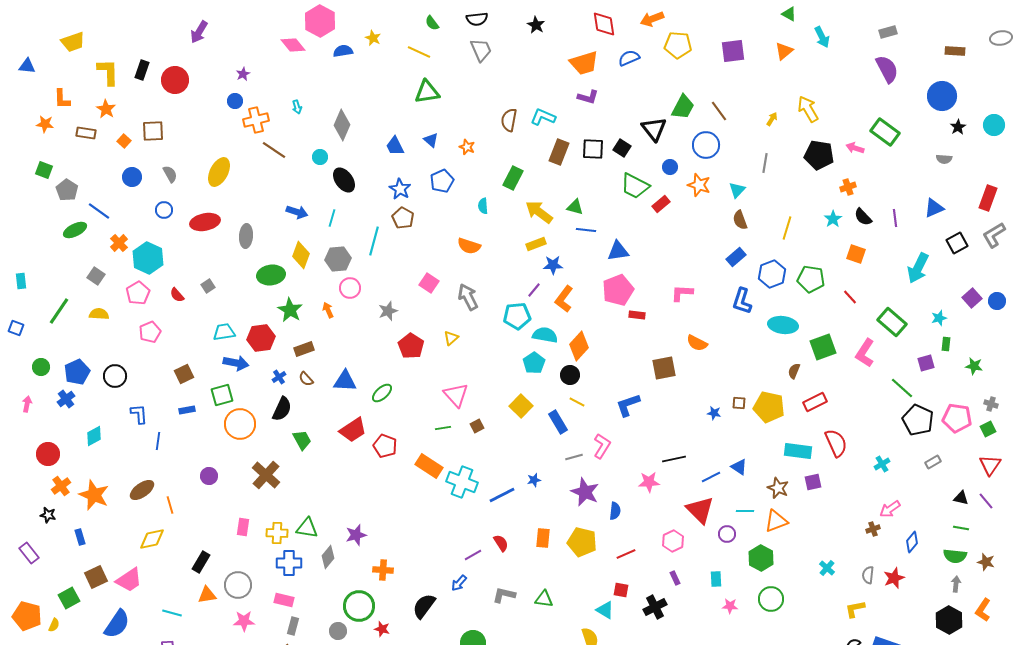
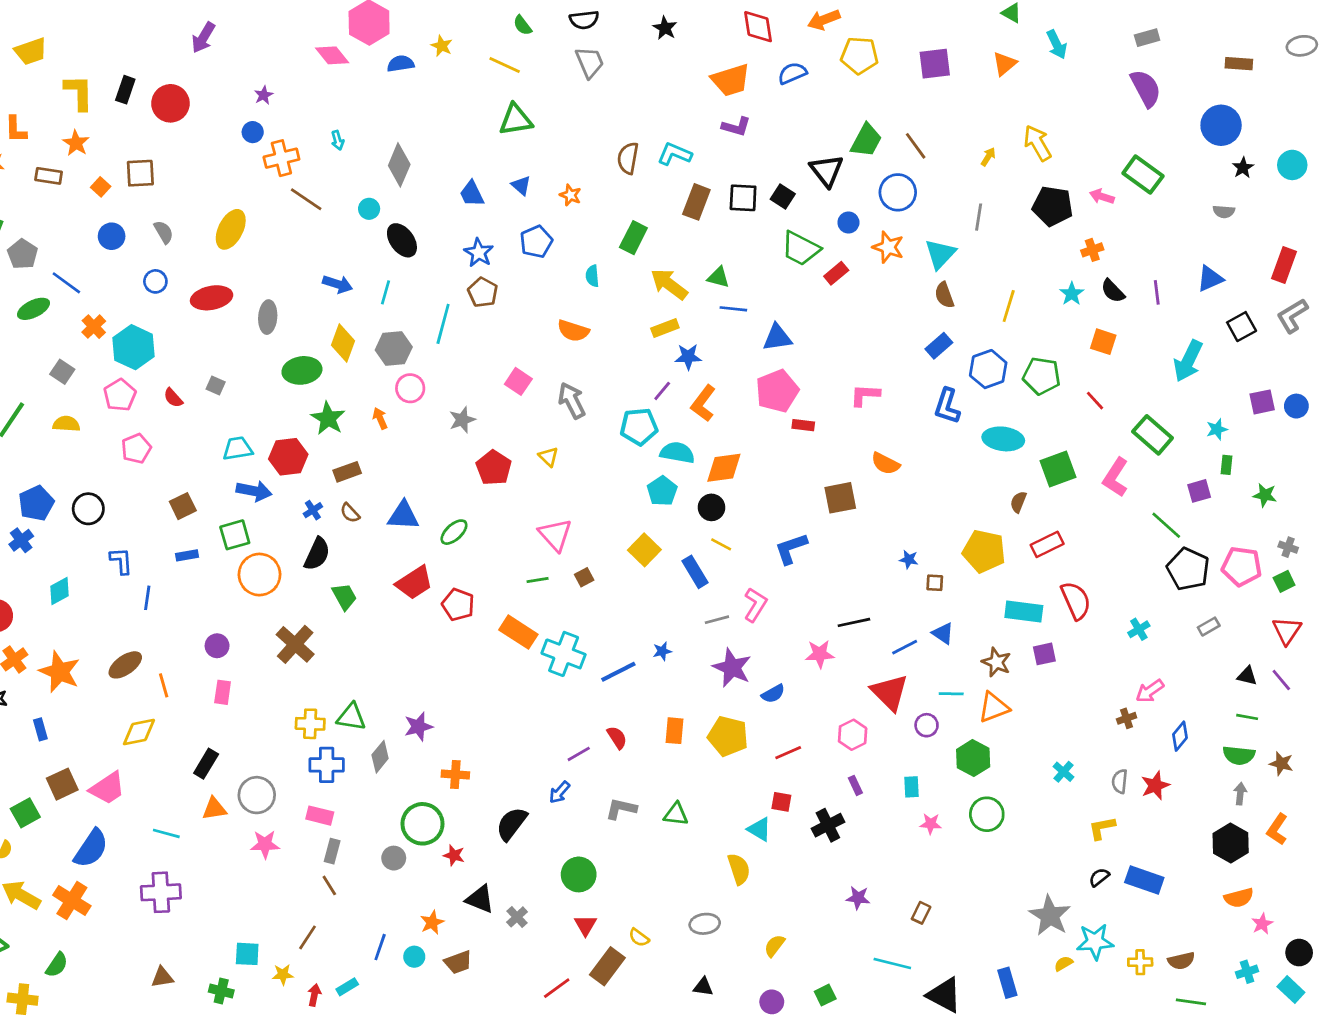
cyan triangle: (737, 190) -> (940, 254), size x1.4
gray square: (208, 286) -> (216, 386), turned -32
purple square: (972, 298) -> (1262, 402), turned 30
yellow triangle: (451, 338) -> (549, 457), turned -35
orange diamond: (579, 346) -> (724, 468), turned 40
brown square: (739, 403) -> (935, 583), moved
blue semicircle: (615, 511) -> (773, 694), turned 54
pink rectangle: (243, 527) -> (223, 692), moved

